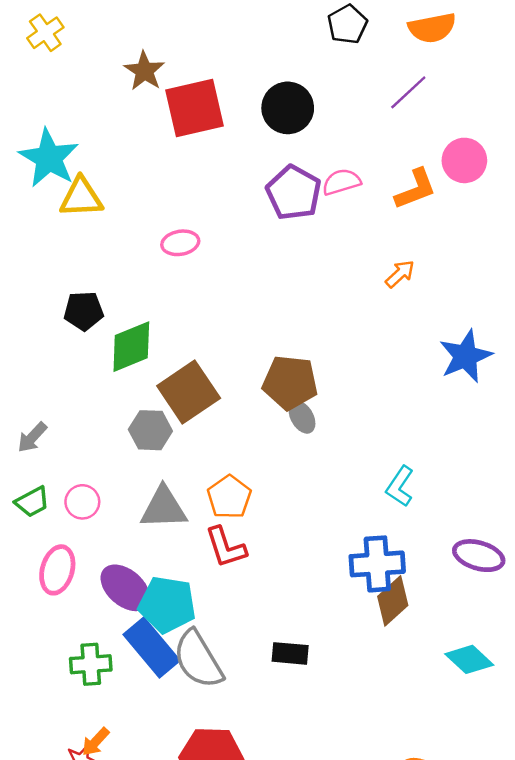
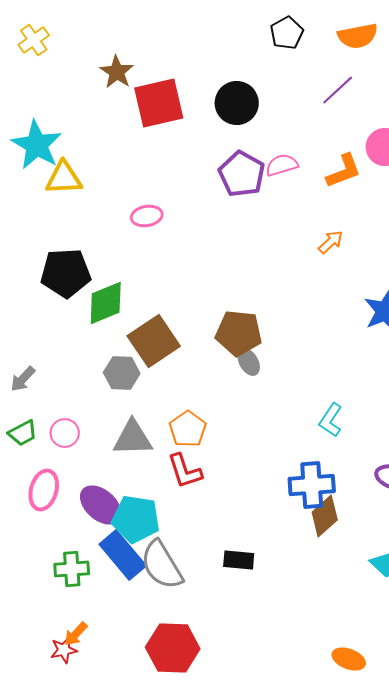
black pentagon: (84, 311) -> (66, 273), size x1.5

